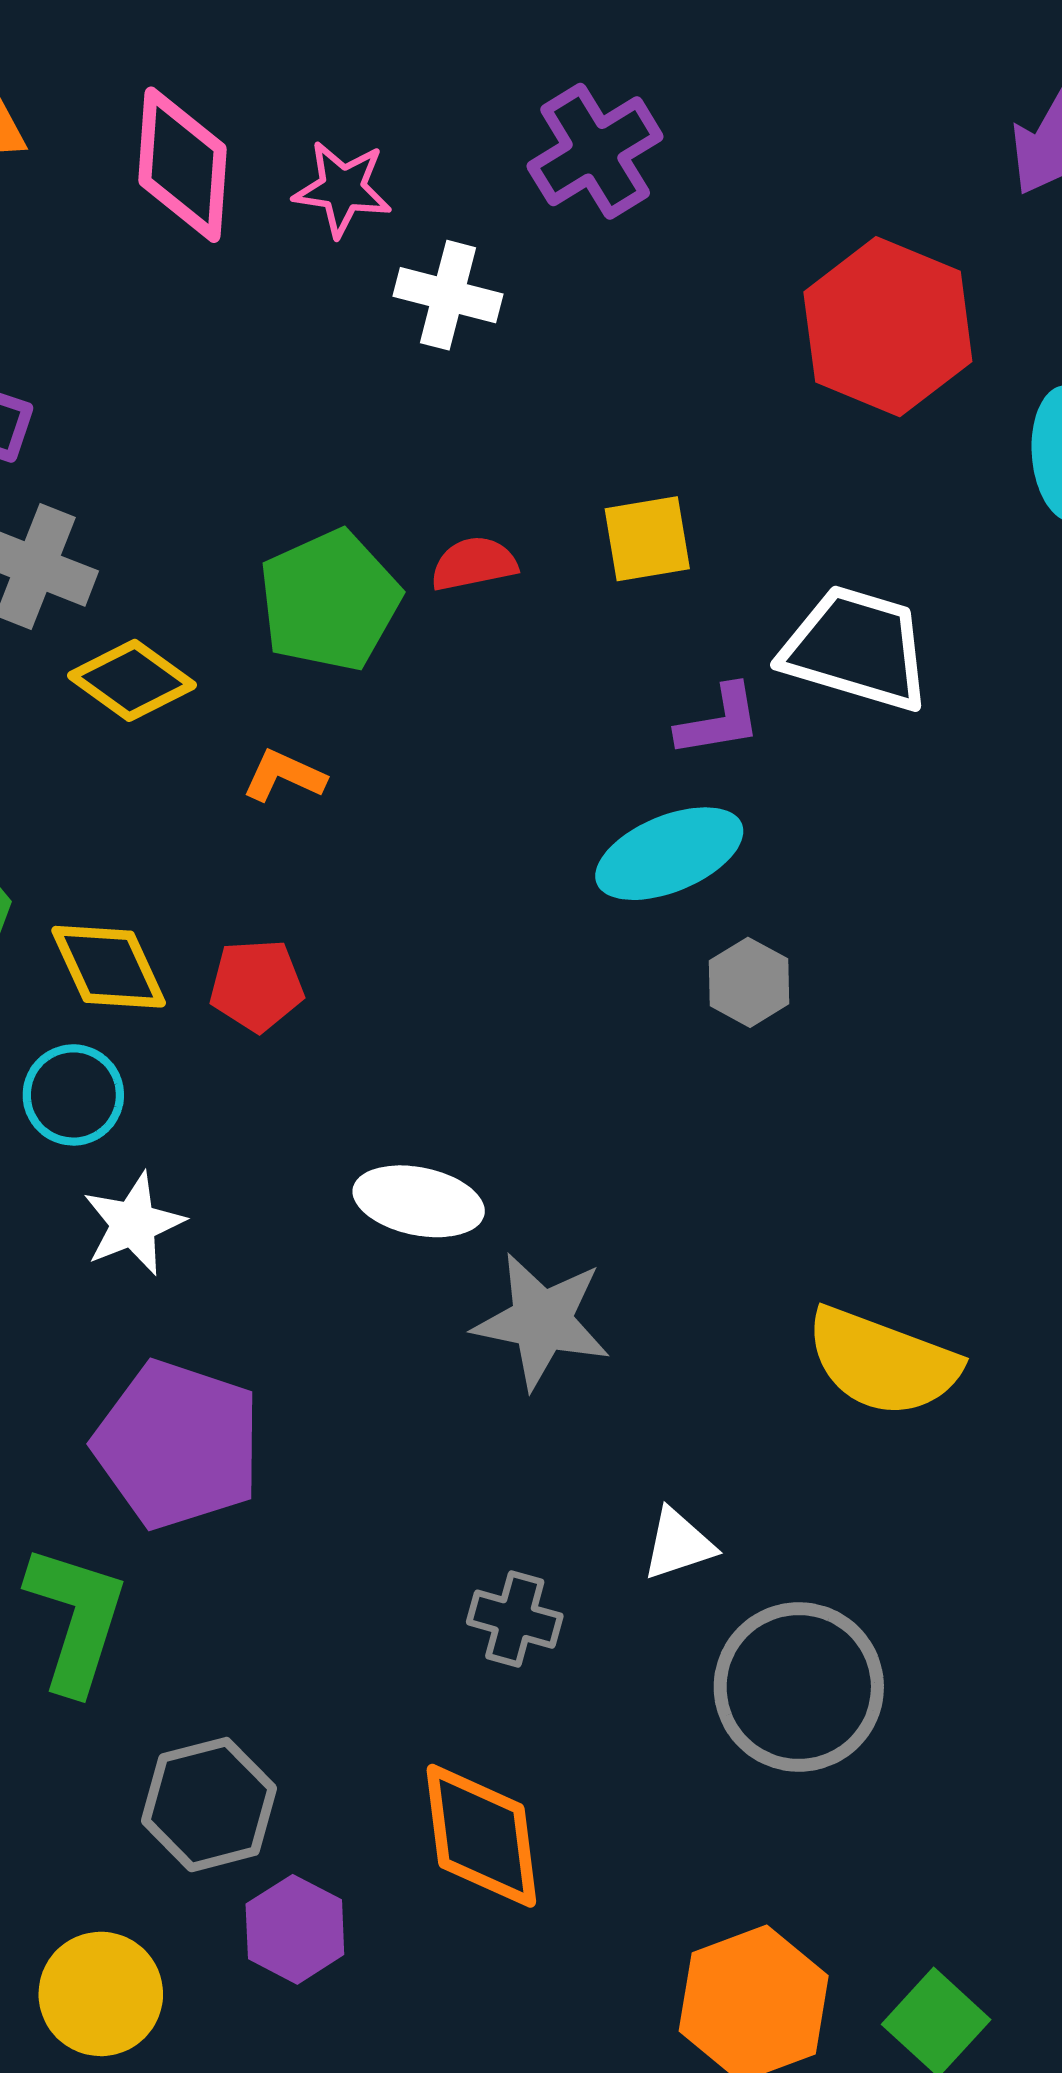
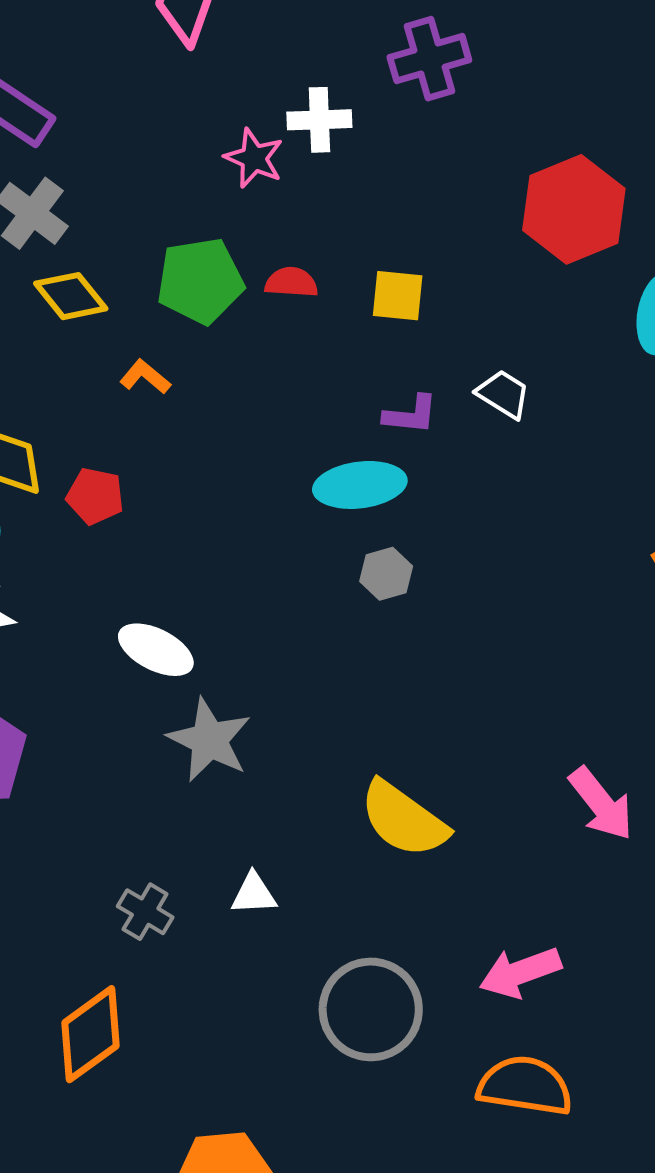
pink star: (342, 189) -> (254, 158), moved
white cross: (448, 295) -> (319, 120), turned -32
white trapezoid: (856, 648) -> (503, 394), size x0.6
gray circle: (799, 1687) -> (371, 1009), moved
orange diamond: (481, 1836) -> (90, 1034), turned 46

